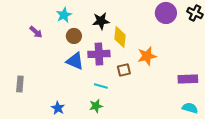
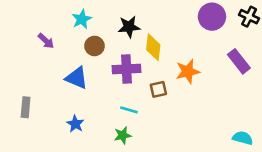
blue triangle: (75, 61) -> (77, 78), moved
purple rectangle: (188, 79) -> (239, 61), moved, turned 54
blue star: (58, 108) -> (75, 124), moved

